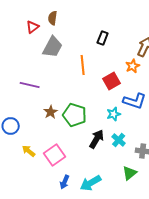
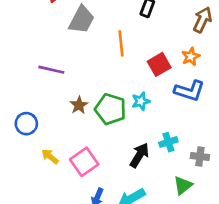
orange star: (133, 66) -> (191, 57), moved
cyan star: (114, 114) -> (141, 101), moved
black arrow: (97, 139) -> (139, 155), moved
cyan cross: (119, 140) -> (168, 142), turned 32

